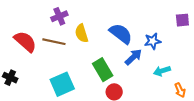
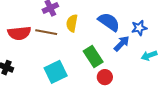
yellow semicircle: (82, 33) -> (72, 23), turned 30
red semicircle: (25, 42) -> (19, 33), turned 135

